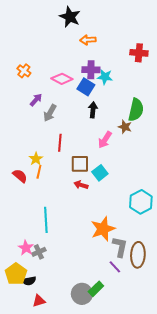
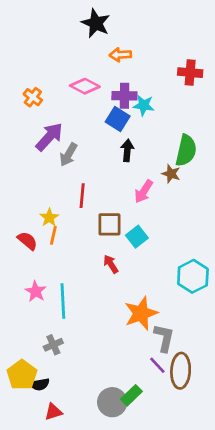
pink diamond: (62, 79) -> (85, 86), moved
purple arrow: (36, 100) -> (49, 137), size x1.6
red arrow: (81, 185) -> (111, 264), moved, turned 40
pink star: (26, 248) -> (36, 291), moved
brown ellipse: (138, 255) -> (181, 371), moved

